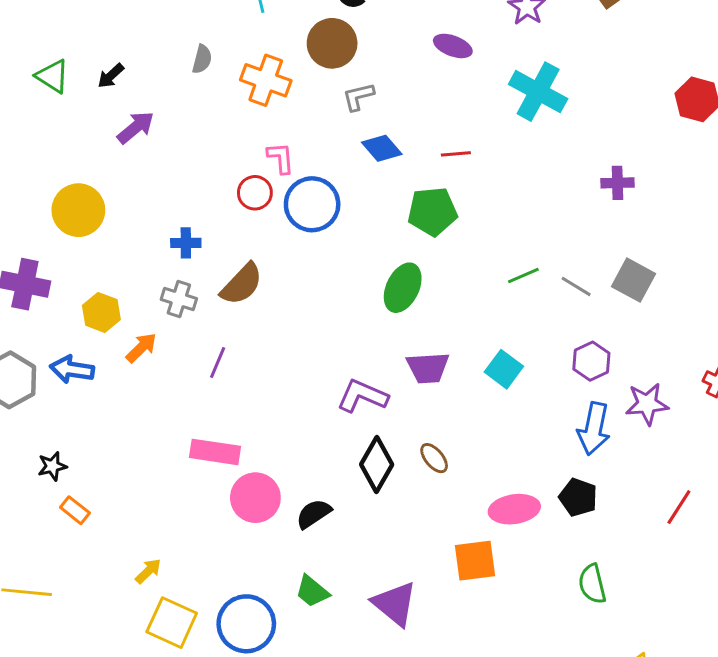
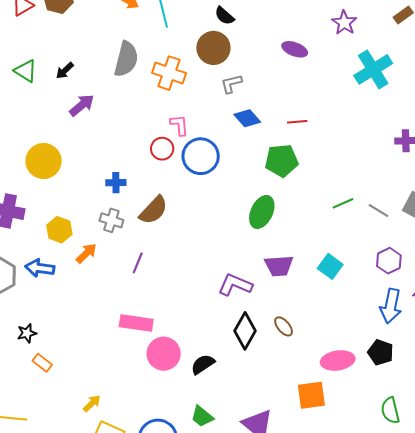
gray semicircle: (202, 59) -> (126, 59), size x1.8
cyan cross: (538, 92) -> (373, 69), moved, turned 30

